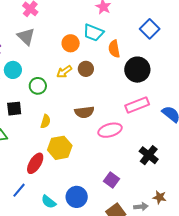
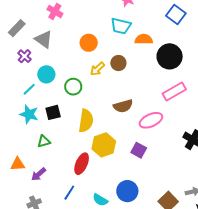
gray triangle: (26, 37) -> (44, 39), moved
orange circle: (71, 43) -> (89, 43), moved
orange semicircle: (114, 49) -> (144, 39), turned 108
yellow semicircle: (46, 121) -> (86, 121), size x1.6
purple square: (112, 180) -> (139, 150), moved

